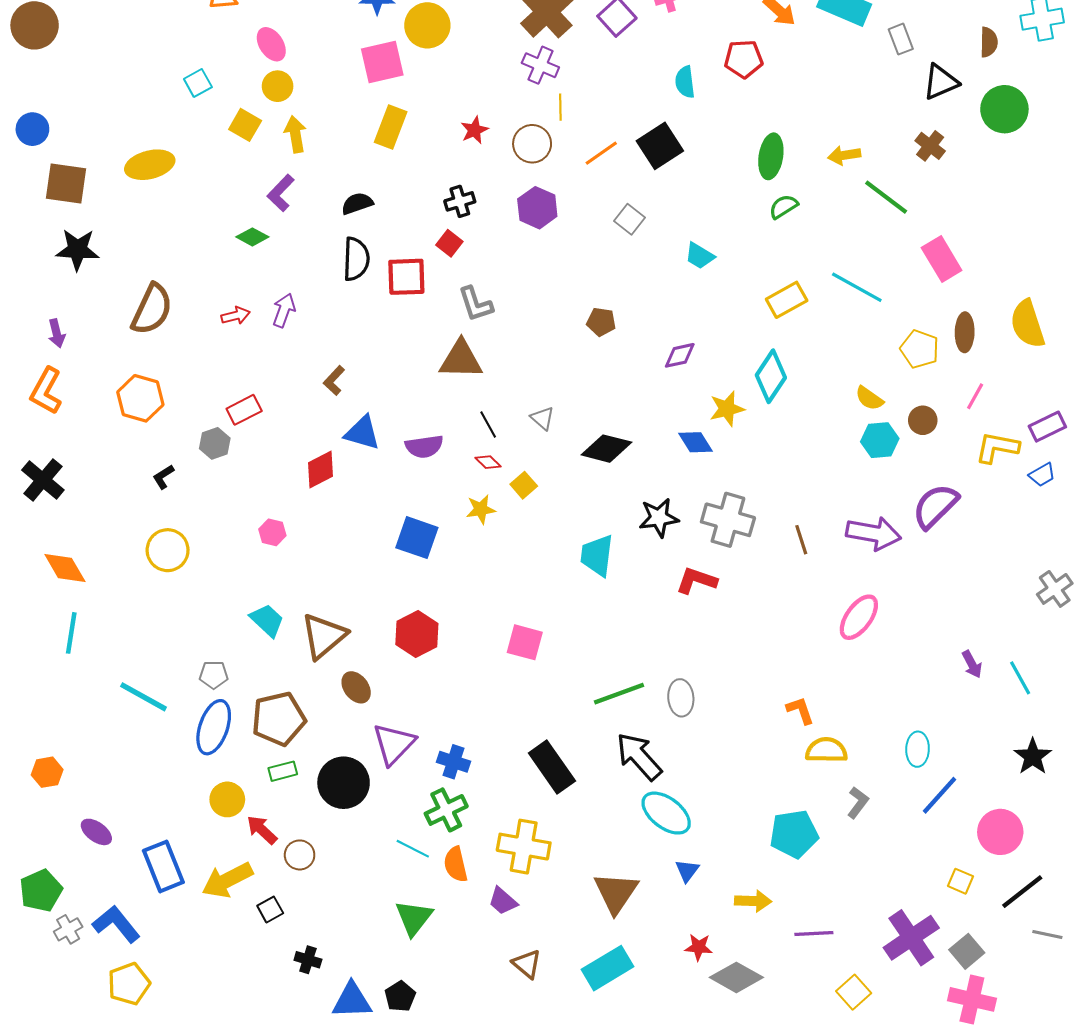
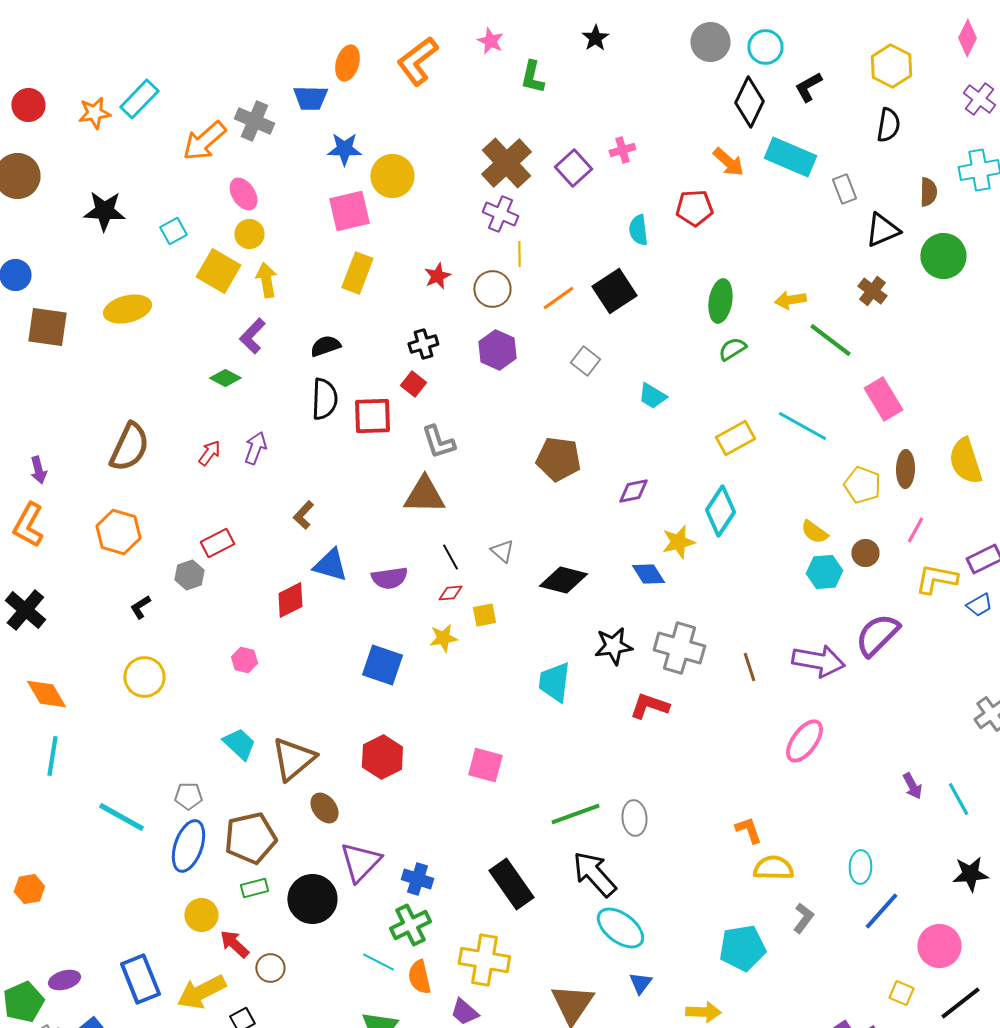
yellow square: (245, 125) -> (218, 271), size x1.4
black star: (78, 250) -> (104, 211), moved
red arrow: (236, 316) -> (209, 453), turned -40
brown pentagon: (601, 322) -> (558, 459), size x1.6
red diamond: (488, 462) -> (450, 593), turned -50
yellow square: (524, 485) -> (484, 615), turned 30
black star: (1033, 756) -> (970, 874), turned 30
purple ellipse: (96, 832) -> (64, 980), moved, turned -52

